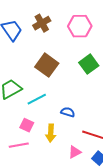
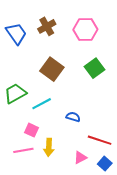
yellow arrow: (51, 133) -> (49, 147), moved

